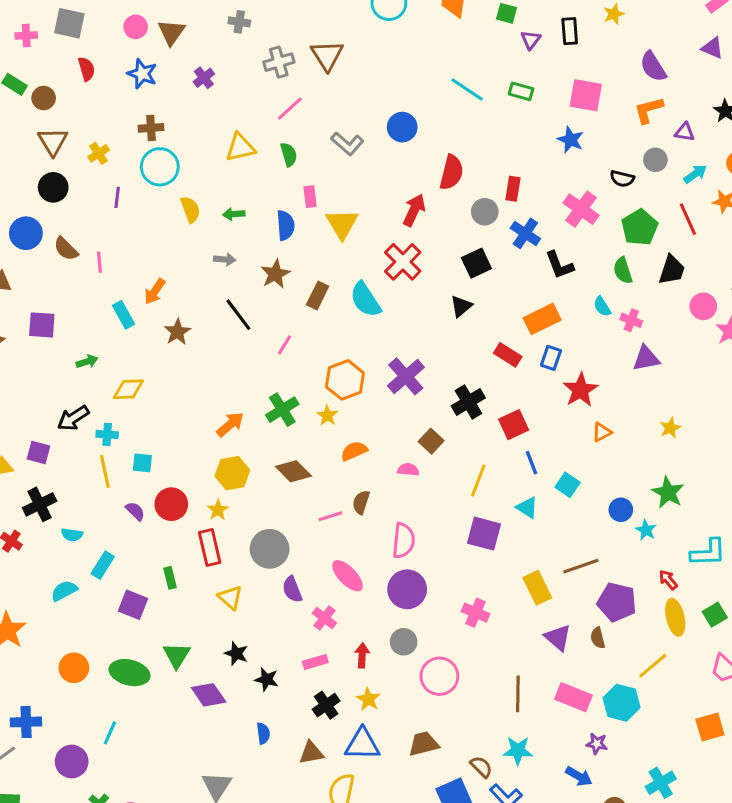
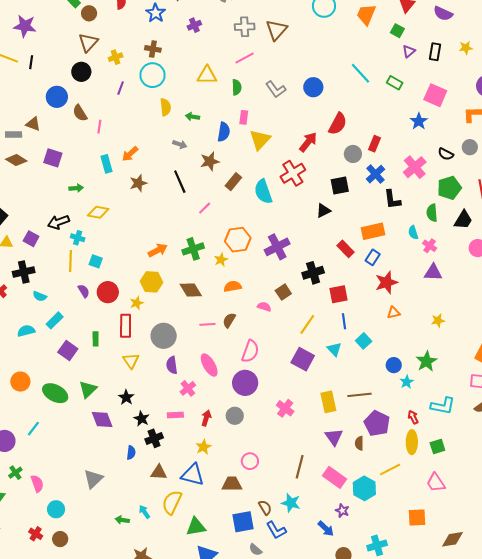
pink circle: (439, 676) -> (250, 461), moved, size x0.7
black cross: (326, 705) -> (154, 438), moved

